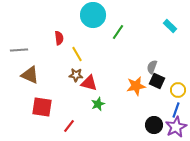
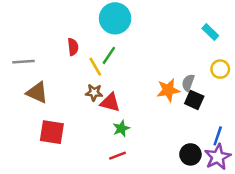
green line: (118, 32) -> (109, 55), moved
orange star: (136, 86) -> (168, 90), moved
yellow circle: (178, 90) -> (220, 69), moved
red line: (69, 126) -> (118, 156), moved, turned 32

